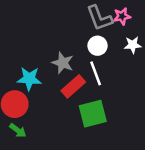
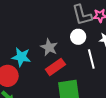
white line: (96, 73) -> (91, 59), moved

